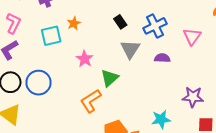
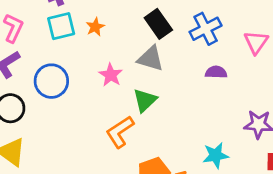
black rectangle: (120, 22) -> (158, 24), size x1.5
cyan square: (51, 36) -> (61, 26), moved
gray triangle: (130, 49) -> (151, 59), moved, turned -45
blue circle: (38, 83) -> (51, 81), moved

